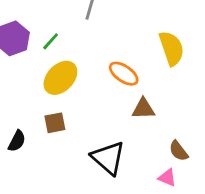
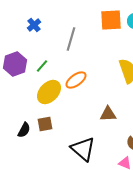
orange ellipse: (124, 74) -> (76, 80), moved, turned -70
black semicircle: (17, 141) -> (24, 130), moved

